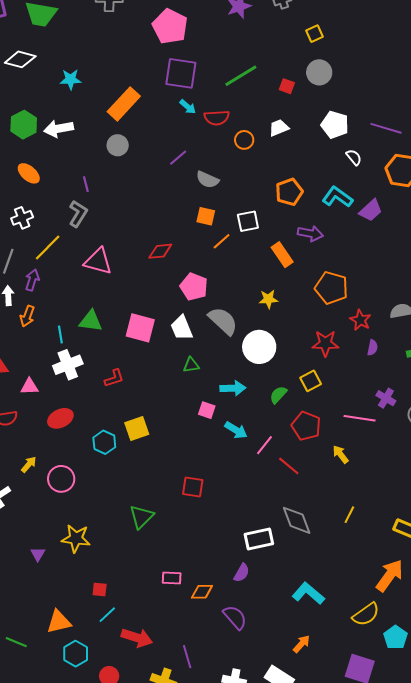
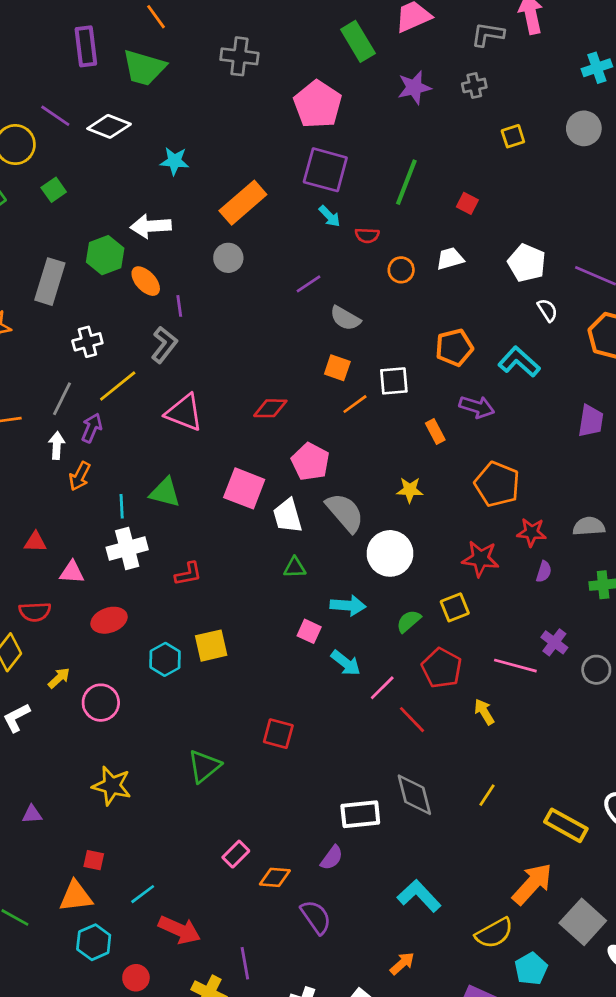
gray circle: (319, 72) -> (584, 128), moved
green line: (241, 76) -> (406, 182), turned -44
red semicircle: (217, 118) -> (367, 235), size x0.7
green hexagon: (24, 125) -> (105, 255), moved
orange ellipse: (29, 173) -> (146, 281), moved
purple trapezoid: (371, 210) -> (591, 421), moved, turned -45
orange rectangle: (282, 255) -> (435, 432), size x0.7
red star: (360, 320) -> (532, 532), turned -30
pink square: (140, 328) -> (244, 488), moved
purple triangle: (38, 554) -> (32, 814), moved, turned 49
pink rectangle: (172, 578) -> (236, 854), turned -54
red square: (100, 590) -> (94, 860), moved

